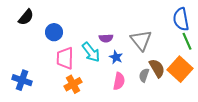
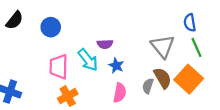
blue semicircle: (181, 19) -> (190, 23), size x0.7
blue circle: (54, 32) -> (51, 27), moved
gray triangle: (141, 40) -> (163, 46), moved

